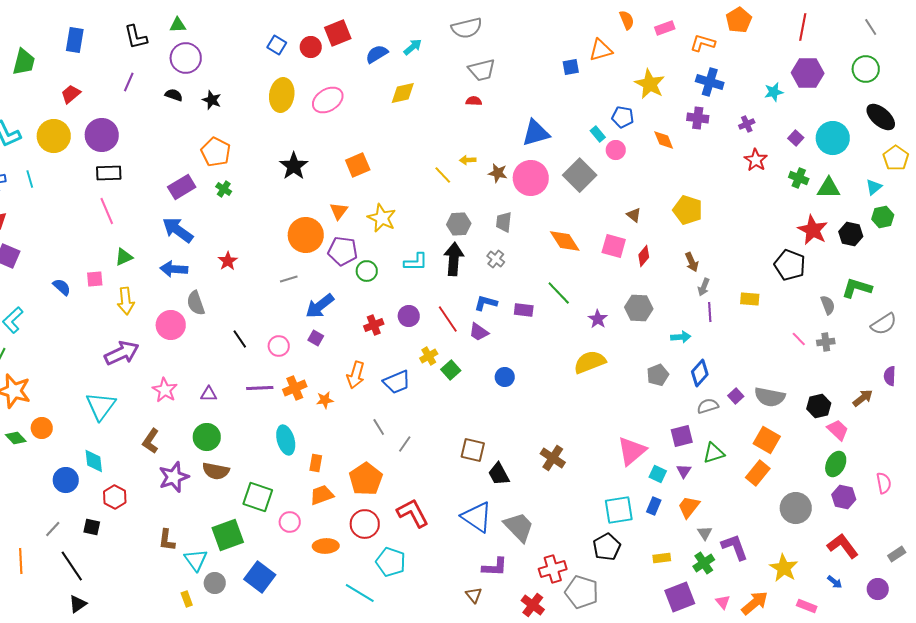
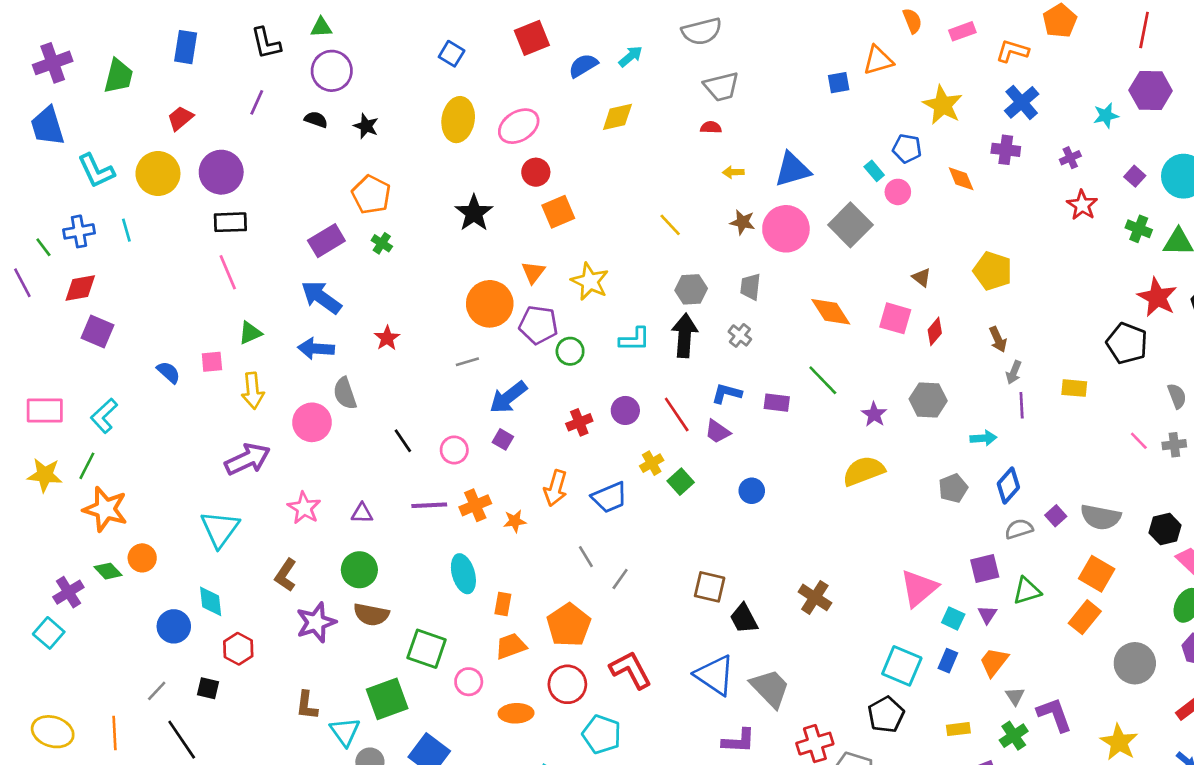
red circle: (311, 47) -> (536, 172), moved
blue cross: (710, 82) -> (1022, 102), turned 32
yellow arrow: (468, 160) -> (733, 172), moved
cyan square: (619, 510) -> (902, 666), turned 32

